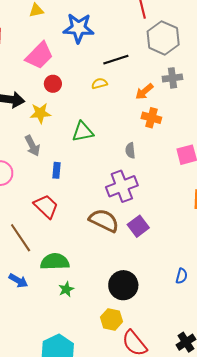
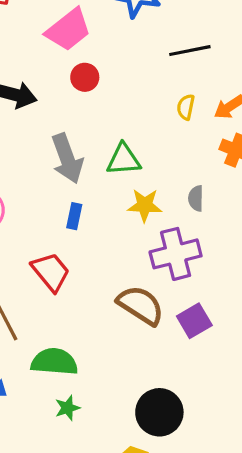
yellow semicircle: (99, 83) -> (186, 107), moved, turned -70
yellow star: (40, 113) -> (145, 205), moved
gray arrow: (32, 146) -> (67, 158), moved, size x1.4

